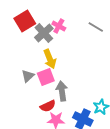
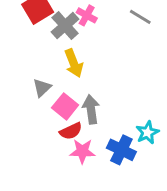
pink square: (46, 77) -> (65, 106), moved, turned -30

